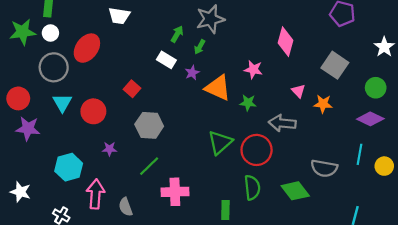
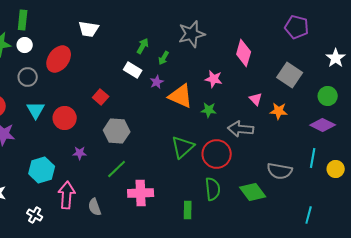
gray star: (210, 19) -> (192, 34), moved
gray circle: (54, 67) -> (28, 77), size x0.7

